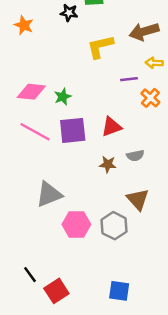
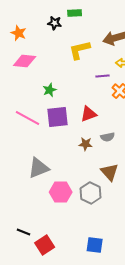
pink diamond: (31, 92) -> (25, 61), moved
black line: (30, 275) -> (24, 232), turned -32

